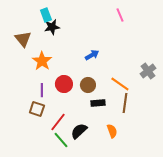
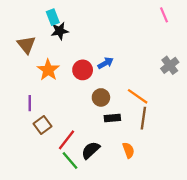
pink line: (120, 15) -> (164, 15), moved
gray cross: (148, 71) -> (170, 65), moved
red circle: (64, 84) -> (83, 70), moved
purple line: (42, 90) -> (30, 103), moved
brown square: (37, 109) -> (42, 125), turned 35

